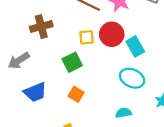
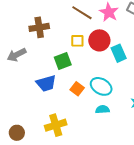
cyan ellipse: (132, 78) -> (101, 86), moved
blue trapezoid: (35, 92) -> (46, 83), moved
orange square: (76, 94) -> (77, 89), moved

